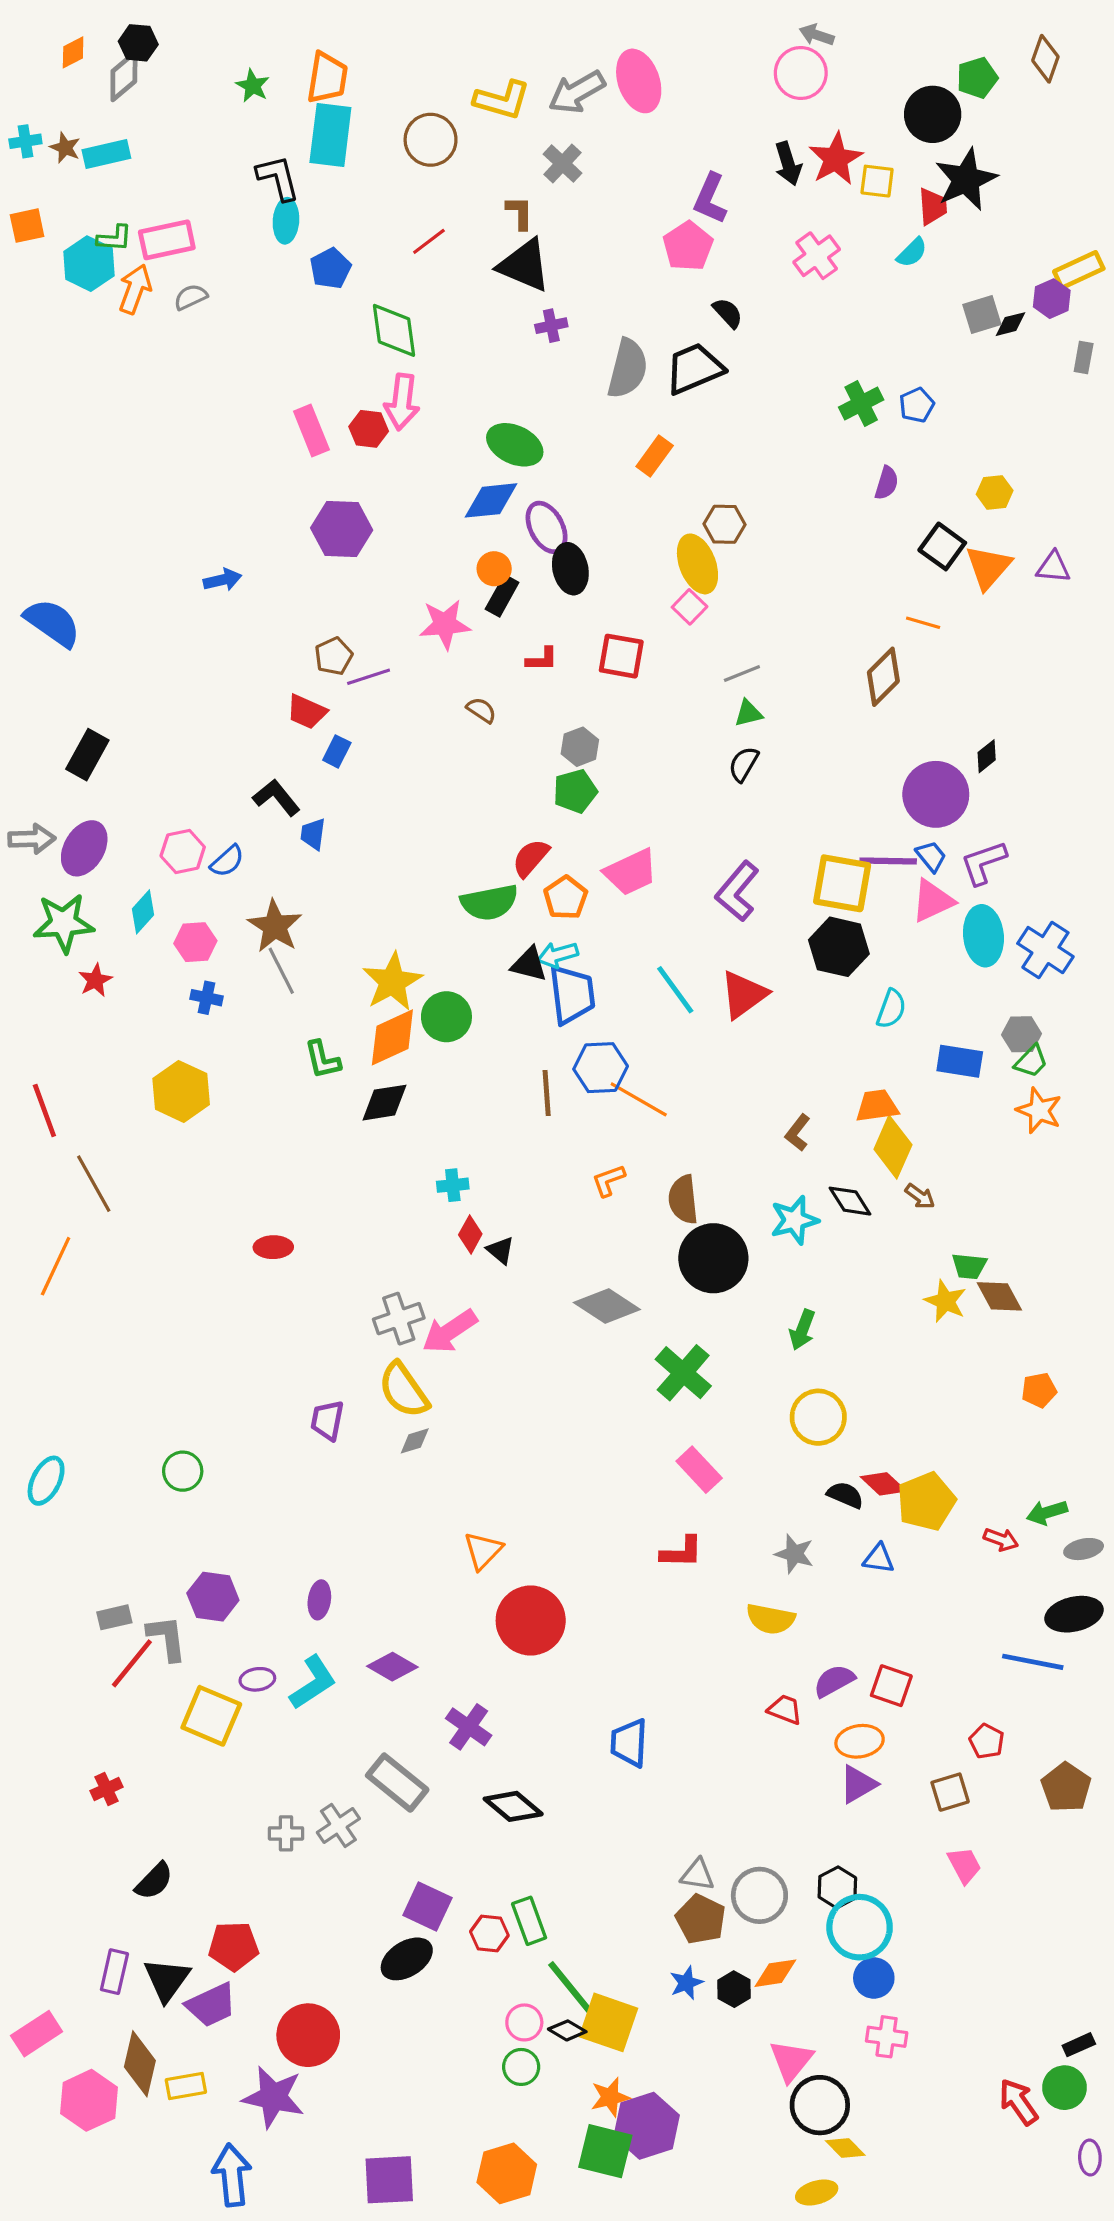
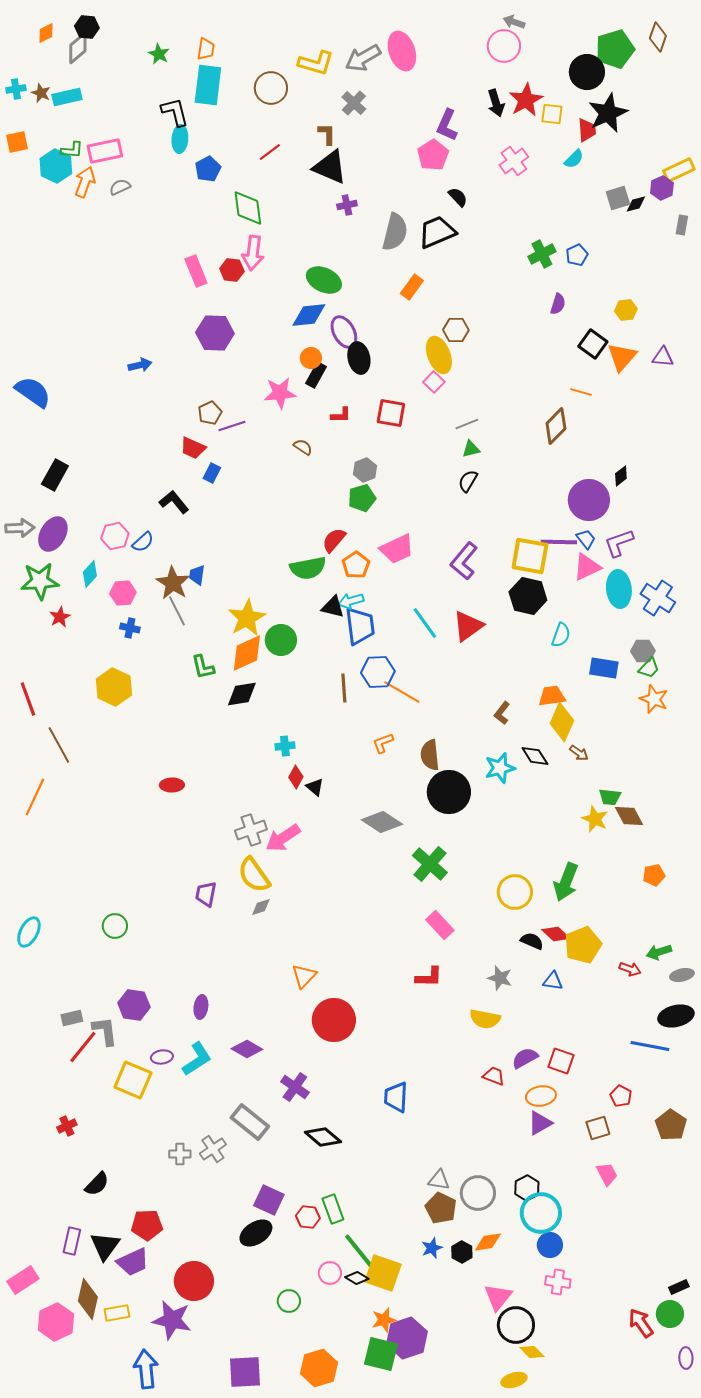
orange trapezoid: (327, 78) -> (206, 49), size x0.7
green pentagon: (977, 78) -> (615, 49), size x1.5
blue trapezoid: (313, 834) -> (197, 575), moved
green arrow: (802, 1330) -> (566, 882), moved, size x1.5
green circle: (521, 2067) -> (289, 1301), moved

